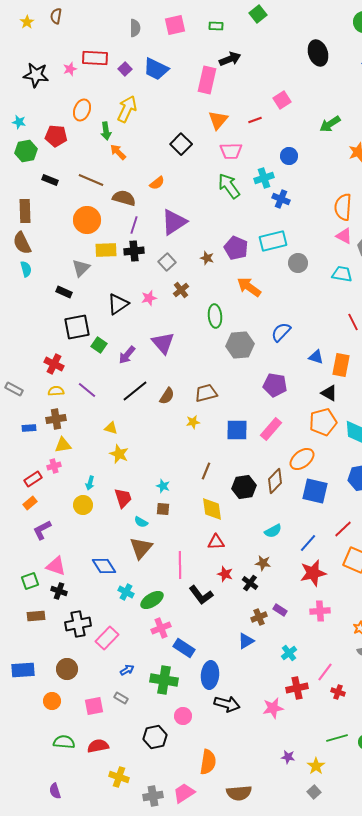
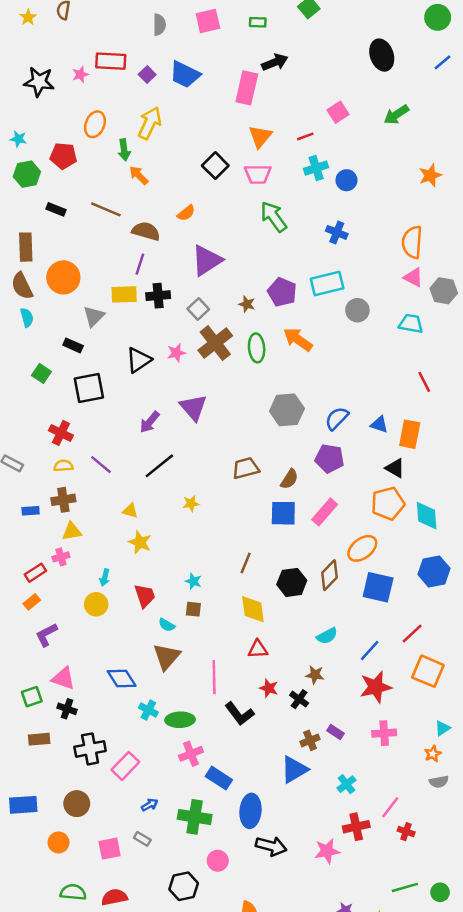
green arrow: (330, 124) -> (396, 115), moved
pink trapezoid: (231, 151) -> (258, 174), moved
cyan cross: (264, 178) -> (316, 168), moved
orange circle: (87, 220) -> (63, 277), moved
purple line: (134, 225) -> (140, 264), moved
brown cross: (181, 290) -> (215, 343), size x1.8
green ellipse: (215, 316) -> (257, 348), moved
blue semicircle: (281, 332) -> (337, 418), moved
green square: (99, 345) -> (41, 373), moved
brown semicircle: (167, 396) -> (289, 479), moved
yellow star: (193, 422) -> (191, 503), moved
green ellipse: (152, 600) -> (180, 720), turned 30
blue triangle: (246, 641) -> (294, 770), size x1.4

